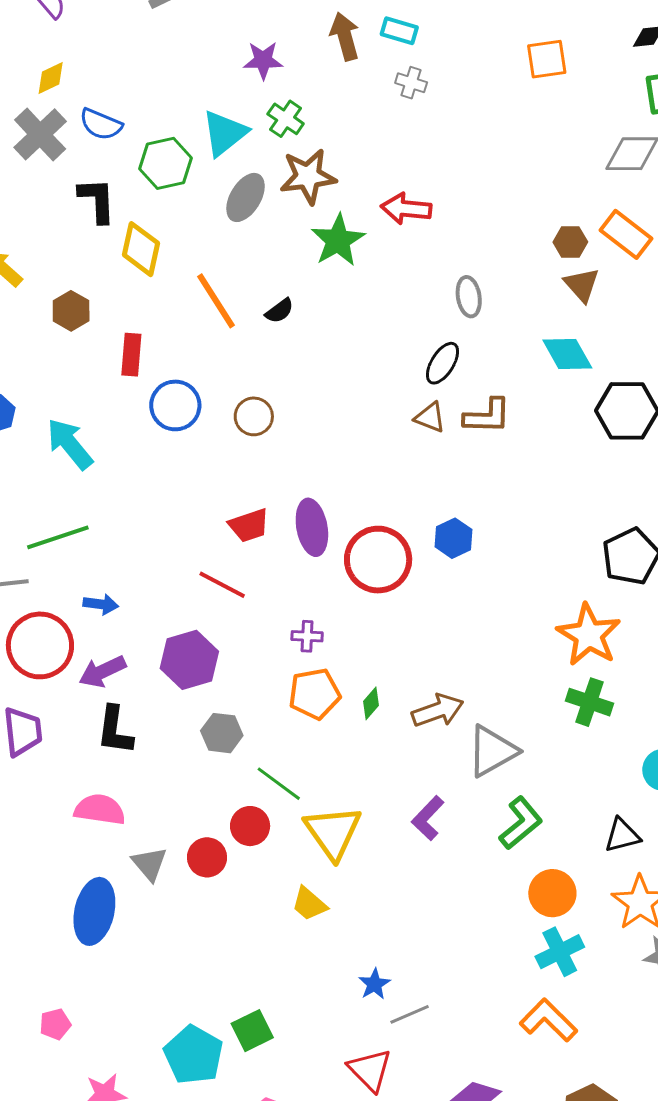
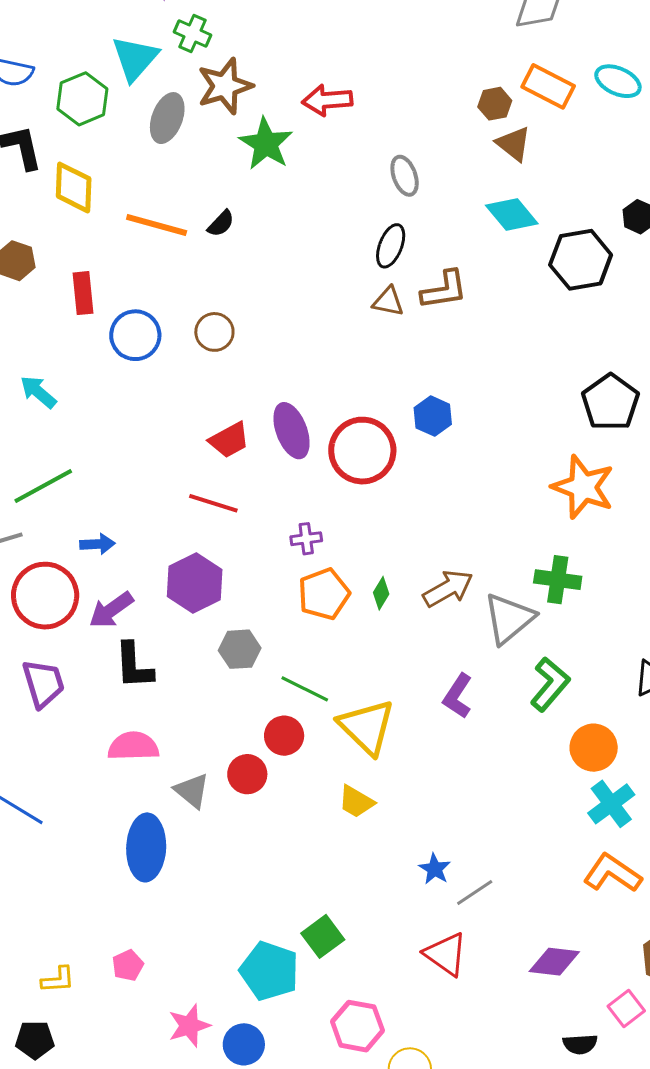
orange line: (216, 301) -> (157, 225), turned -32
cyan arrow: (70, 444) -> (38, 392), size x0.7
green cross: (590, 702) -> (558, 580), moved

